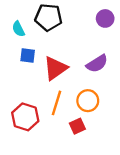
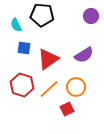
orange line: (57, 103) -> (49, 89), turned 30
red hexagon: (25, 117) -> (22, 85), moved

